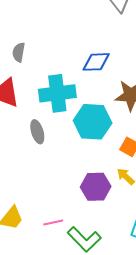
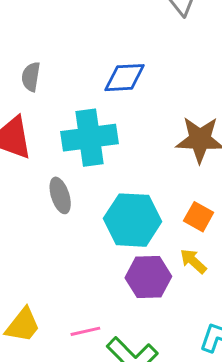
blue diamond: (96, 62) -> (125, 78), moved
cyan hexagon: (93, 122) -> (133, 220), moved

